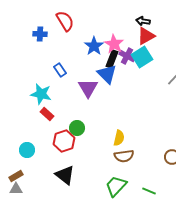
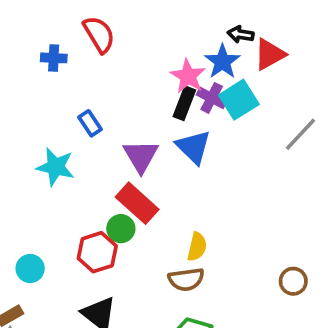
red triangle: (146, 36) -> (270, 54), moved
blue star: (94, 46) -> (222, 62), moved
blue triangle: (107, 74) -> (193, 147), moved
red rectangle: (47, 114) -> (137, 203), moved, size x1.6
brown semicircle: (124, 156) -> (186, 279), moved

